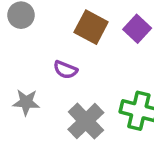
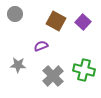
purple semicircle: (65, 70) -> (41, 46), turned 136

